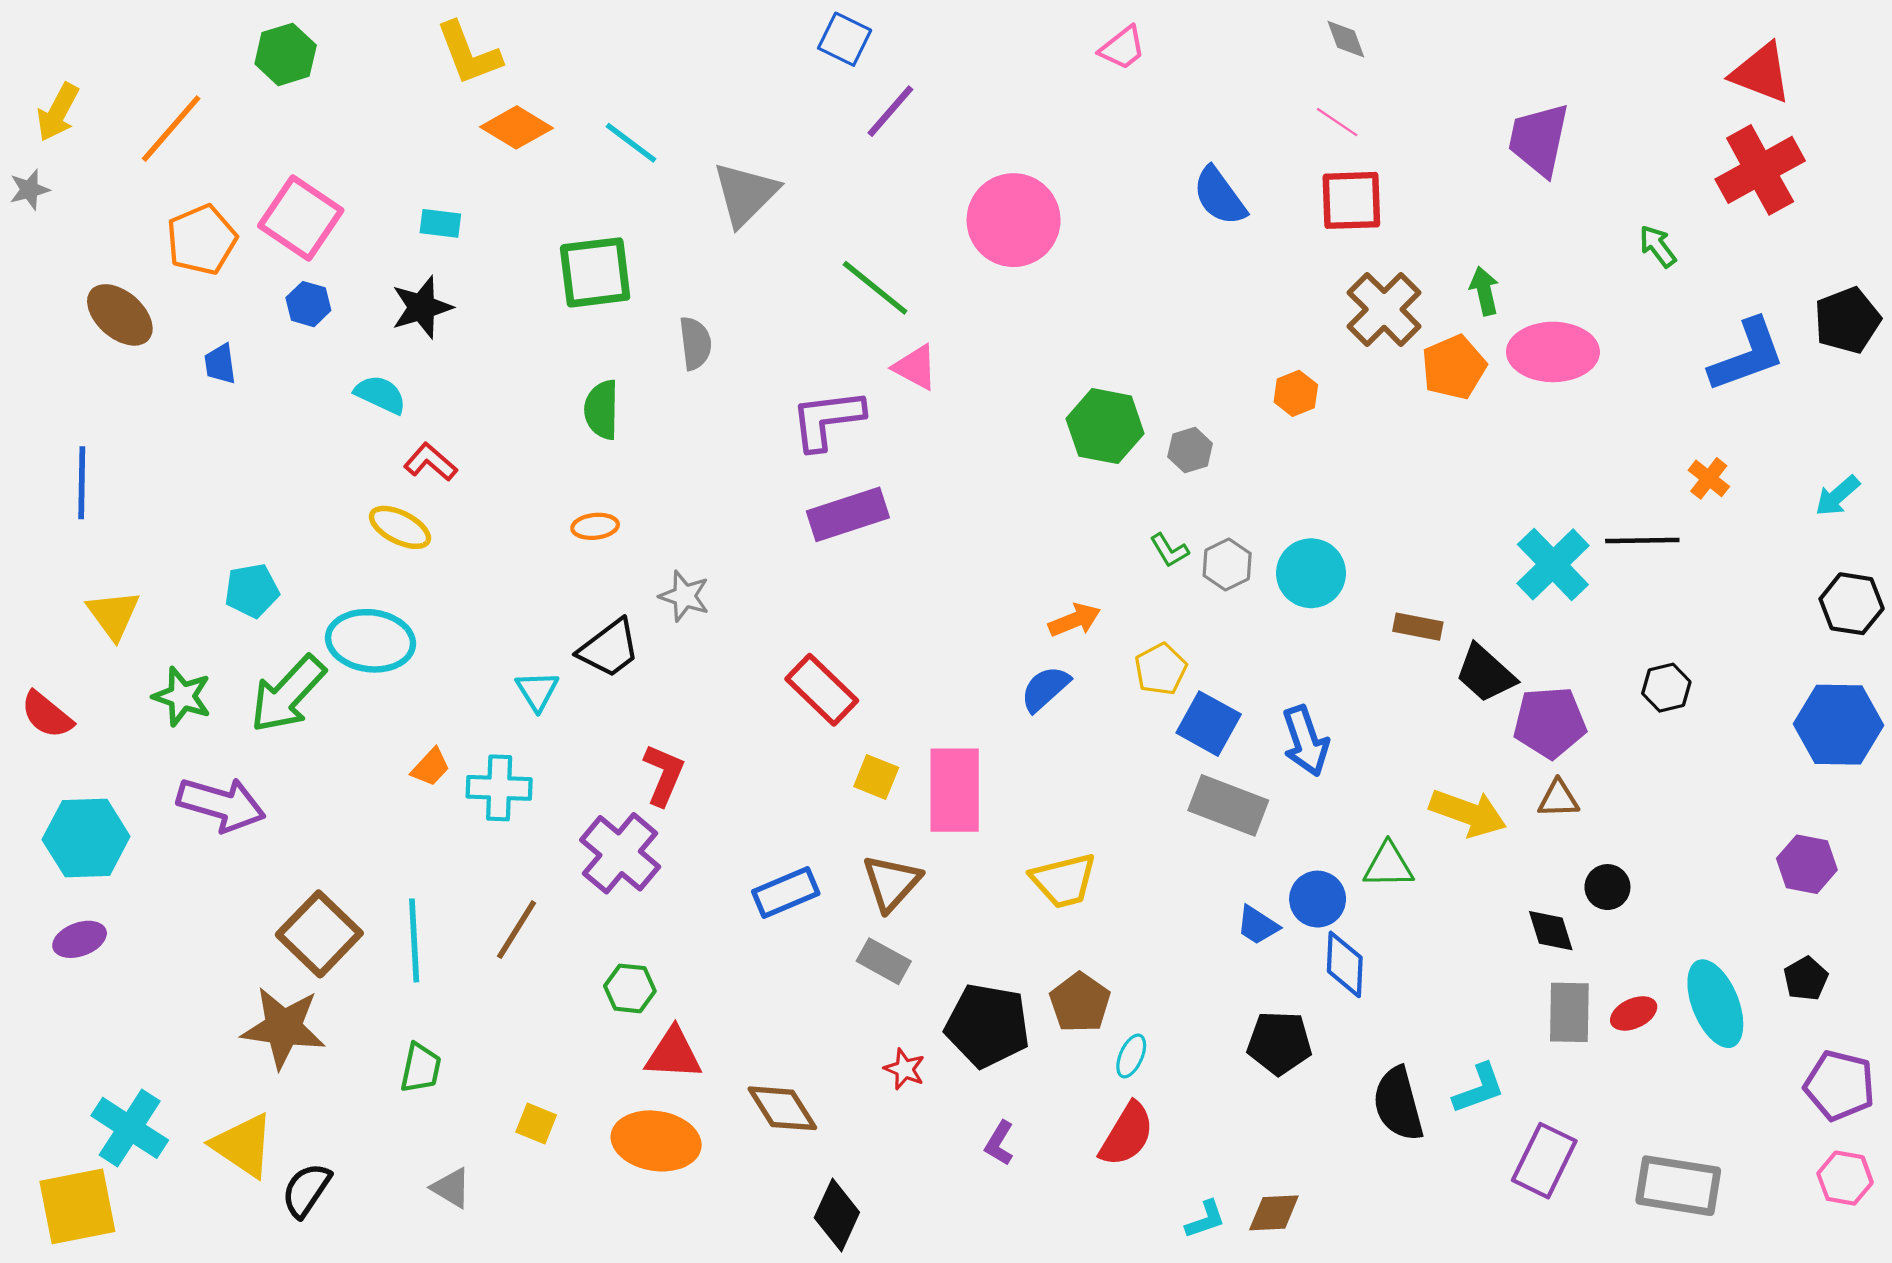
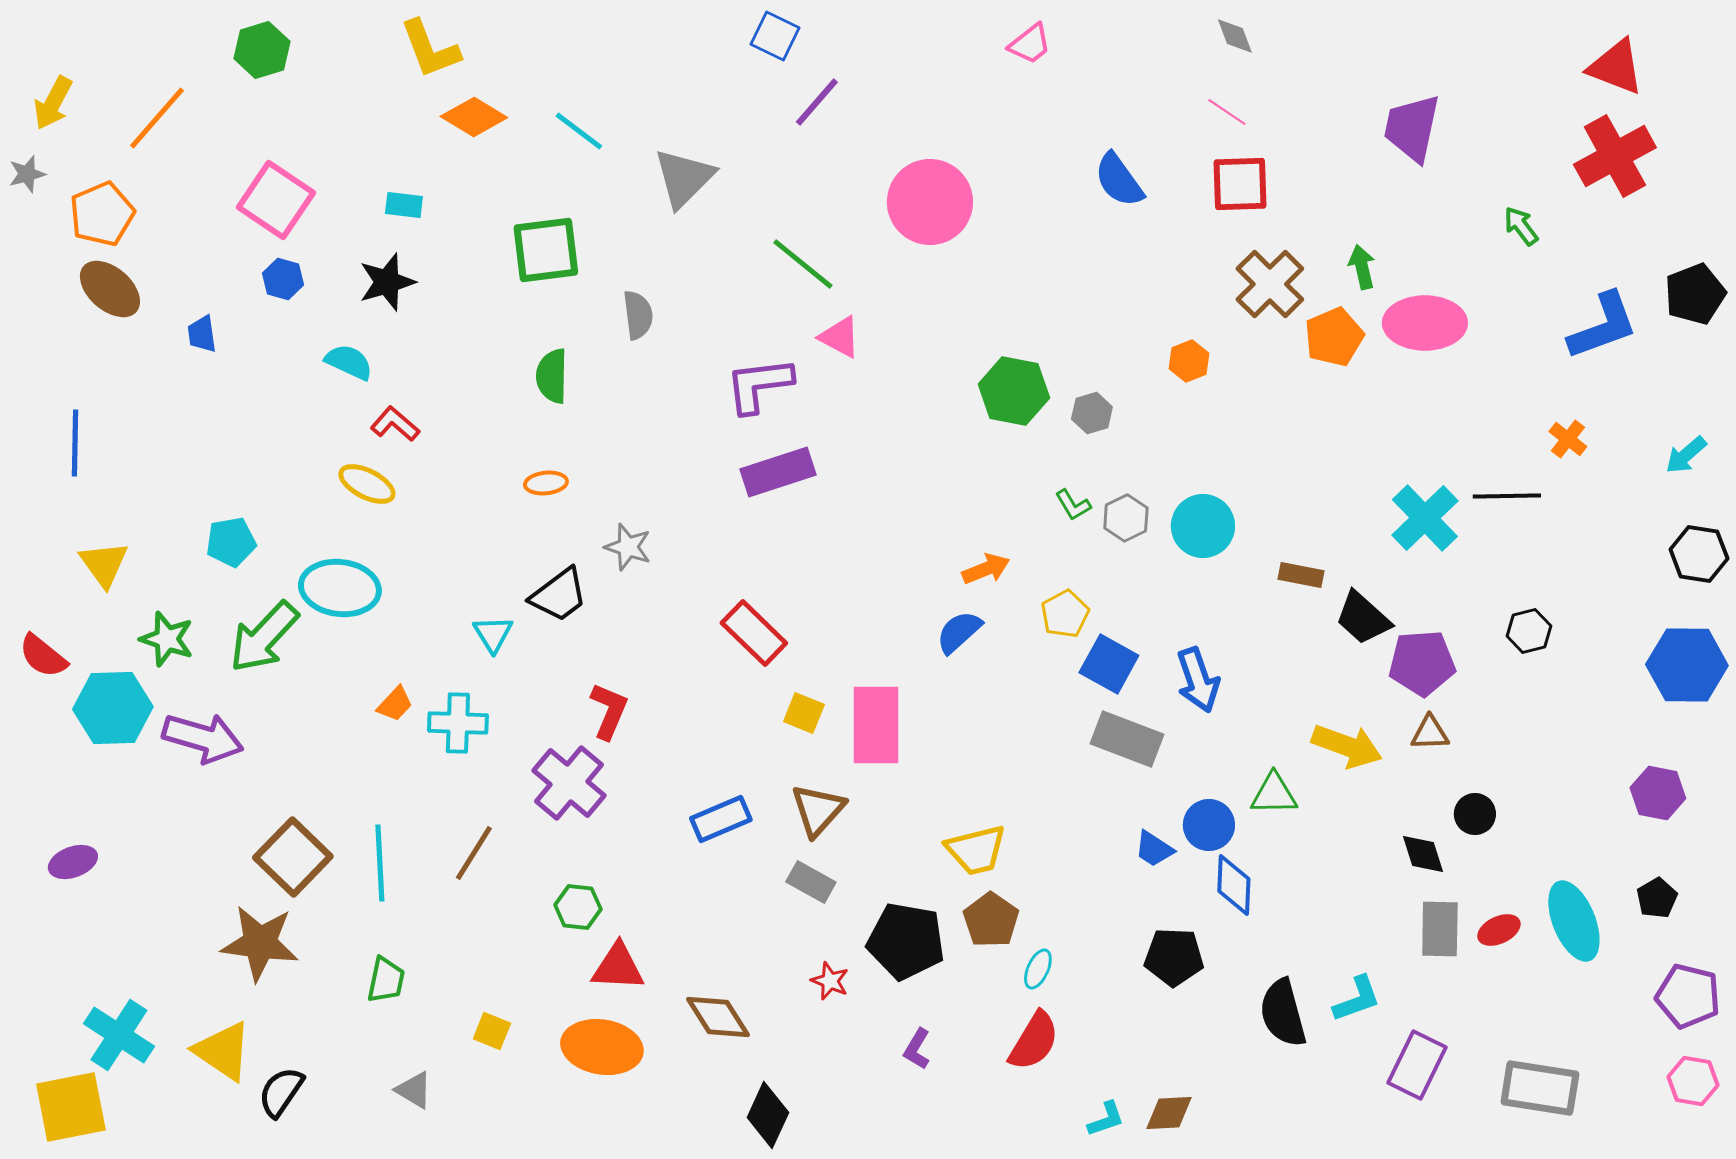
orange pentagon: (202, 240) -> (102, 214), moved
cyan hexagon: (86, 838) -> (113, 708), moved
yellow trapezoid: (1064, 881) -> (976, 850), moved

